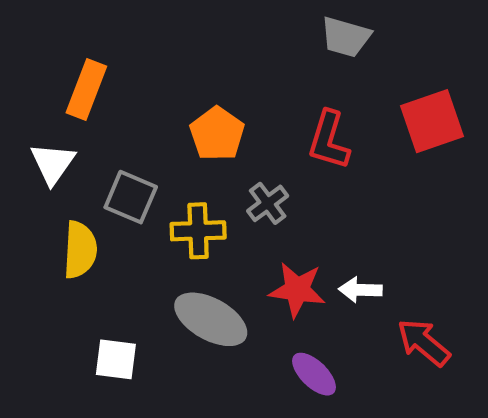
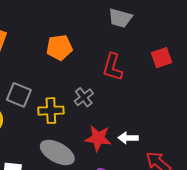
red square: (432, 121) -> (161, 58), size x0.7
orange pentagon: (217, 134) -> (59, 47), moved, turned 30

